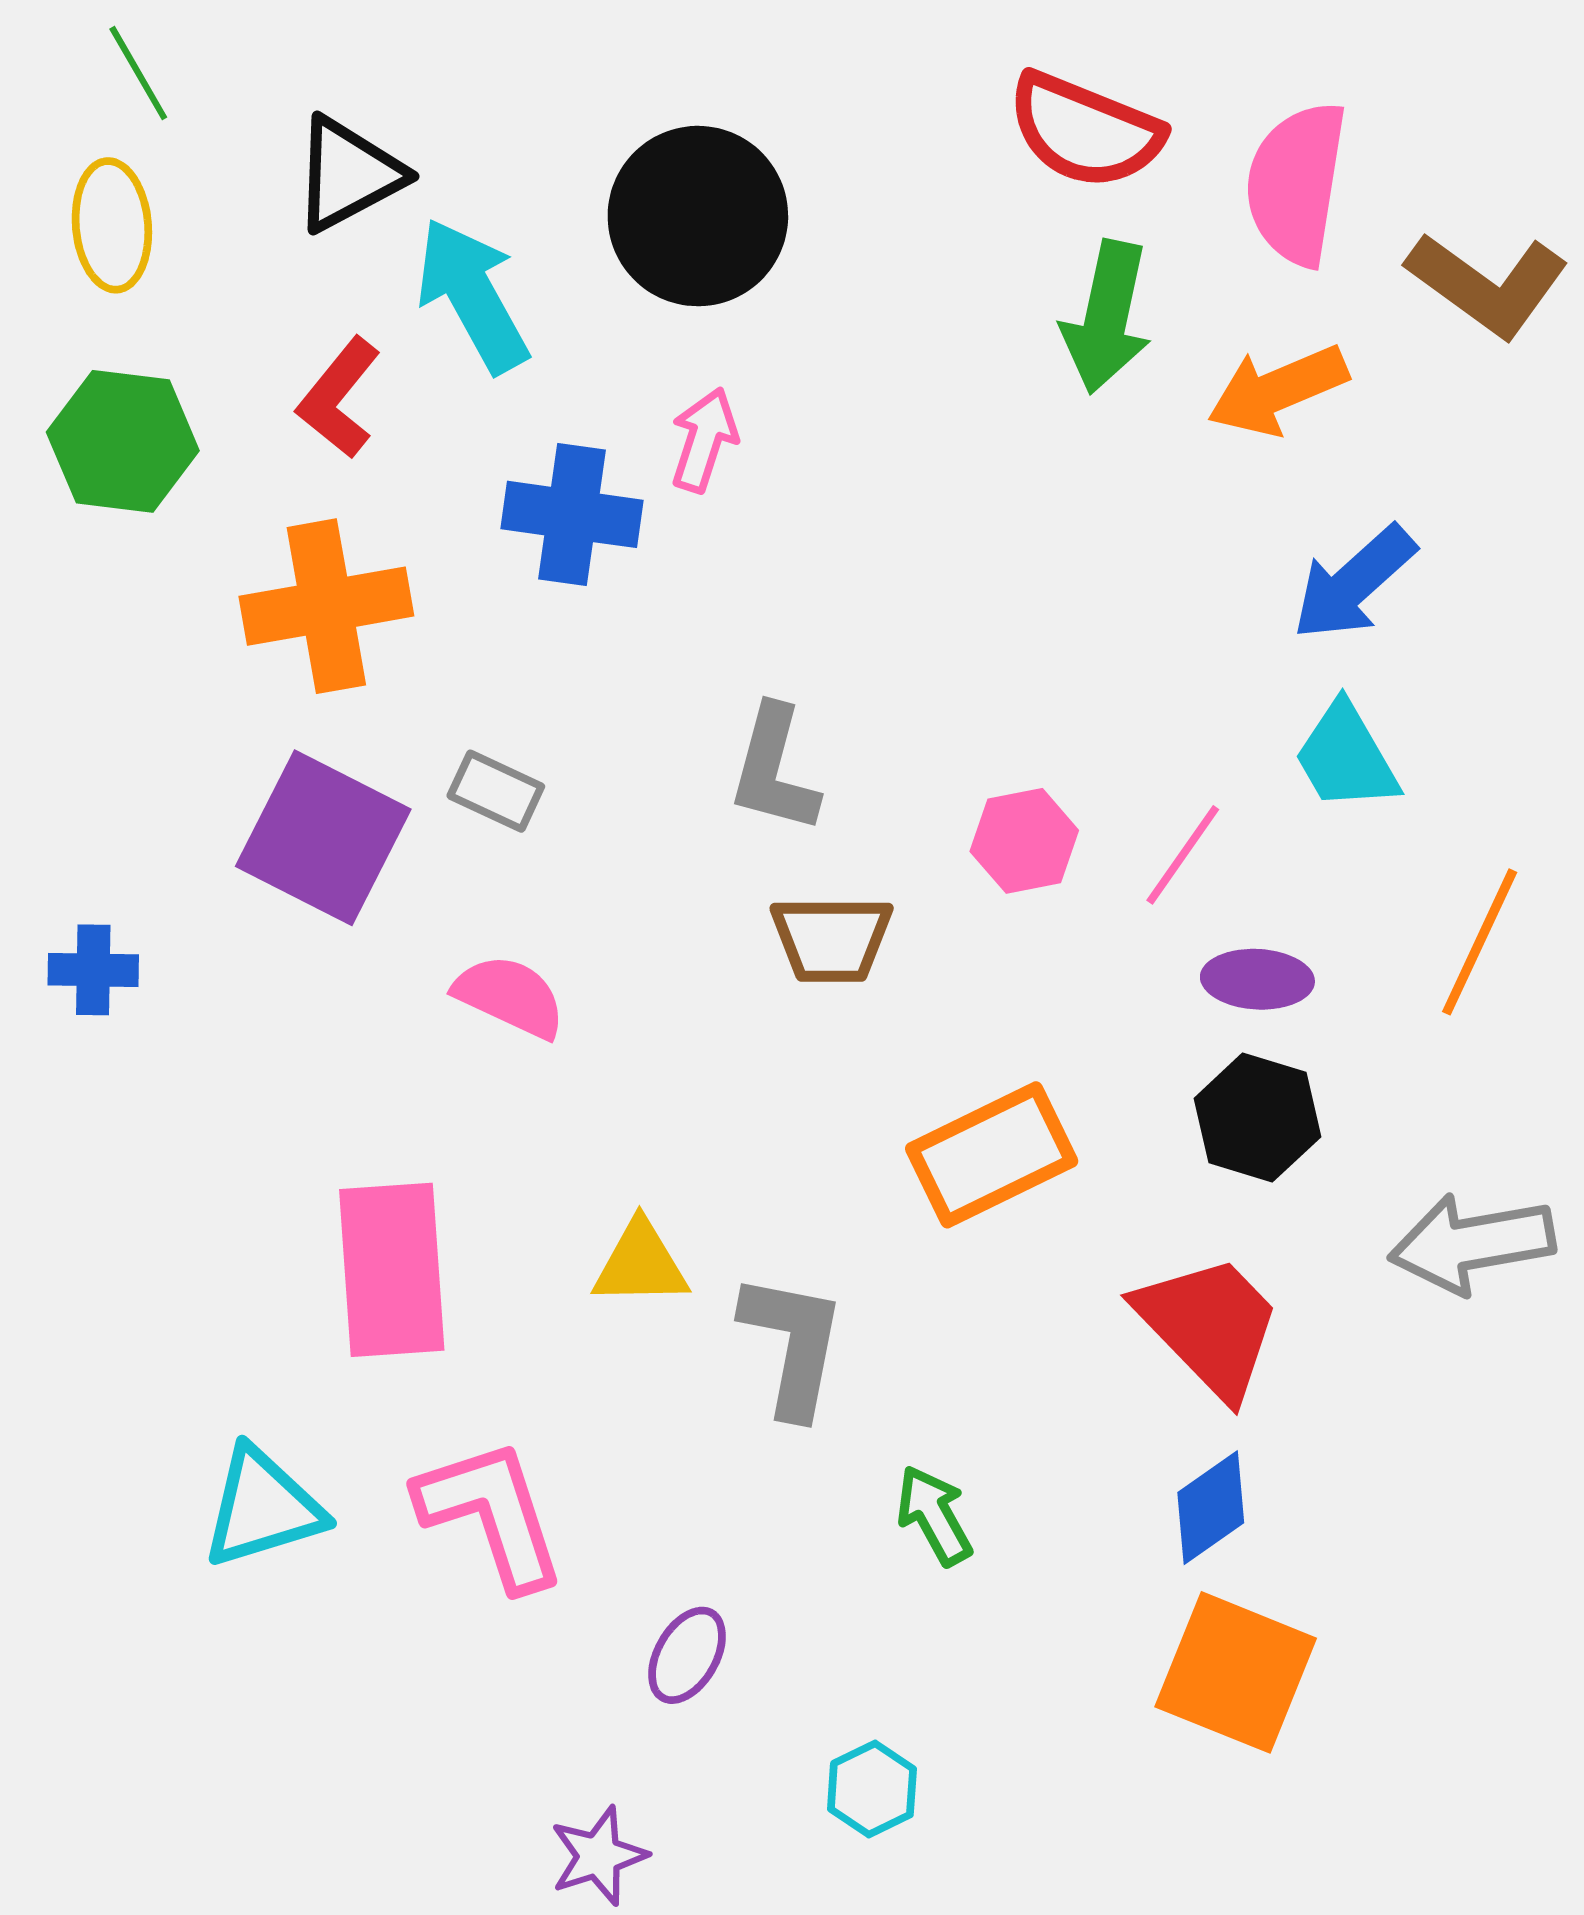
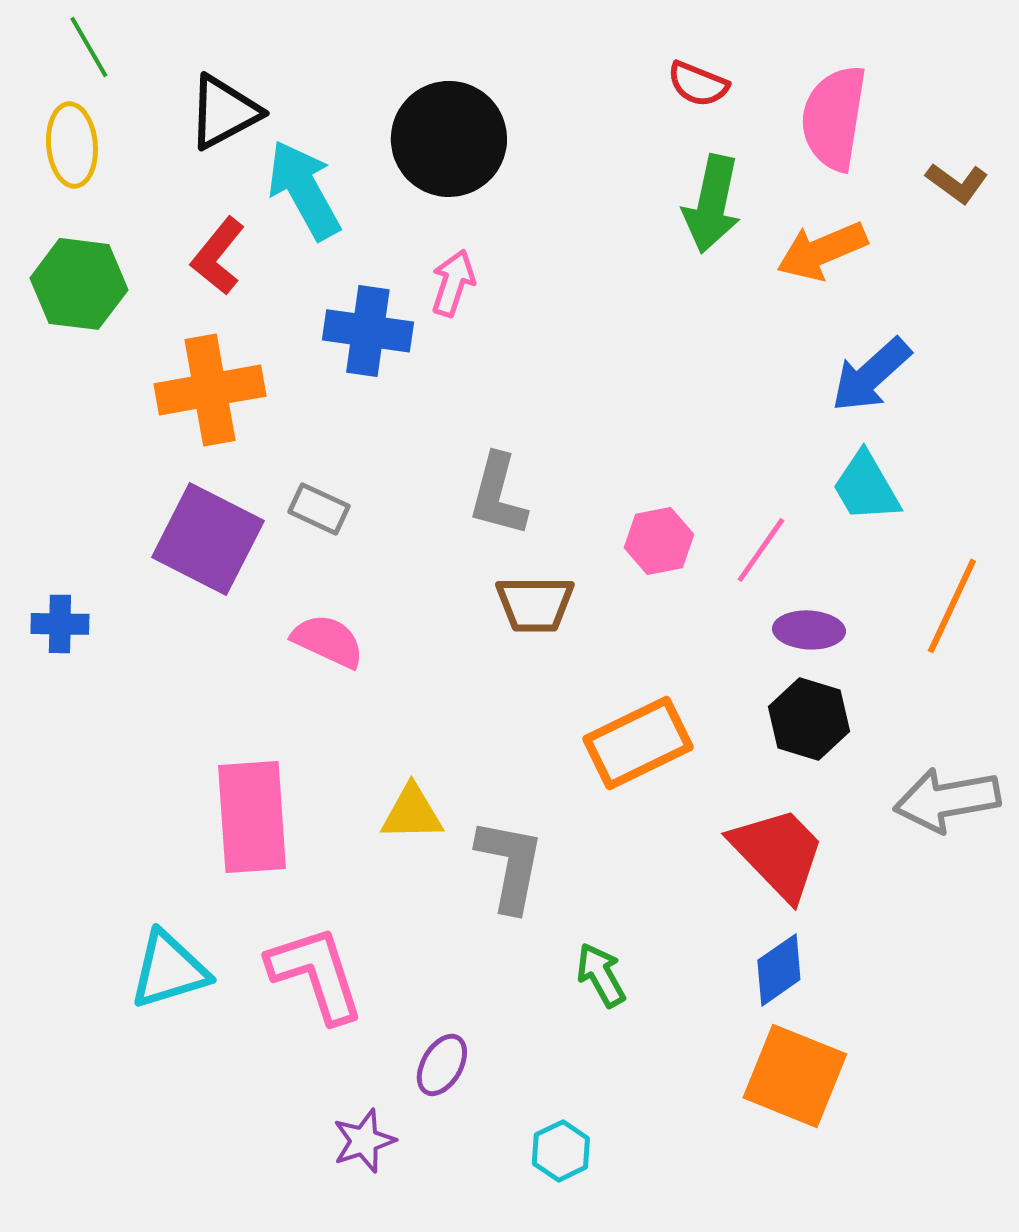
red semicircle: (1085, 131) -> (698, 84), size x0.6
brown L-shape: (1487, 284) -> (957, 183), size x0.6
purple star: (598, 1856) -> (364, 1141), moved

